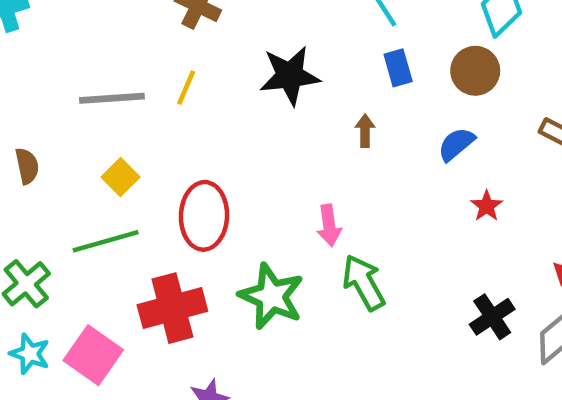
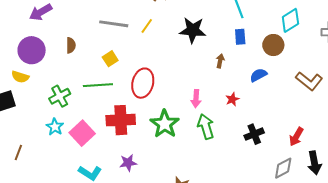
red star: (487, 206) -> (232, 99), moved
black cross: (492, 317) -> (254, 134), moved

